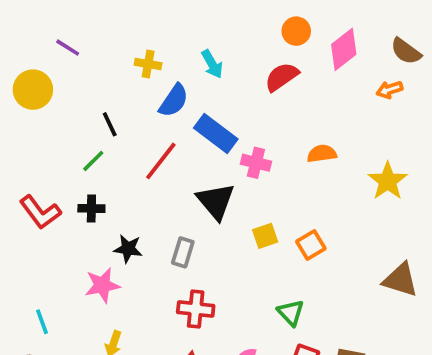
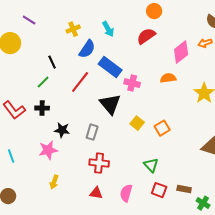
pink diamond: (344, 49) -> (181, 52), moved
yellow cross: (148, 64) -> (73, 29), turned -32
yellow square: (265, 236) -> (137, 123), turned -32
cyan line: (42, 322) -> (11, 156), moved

